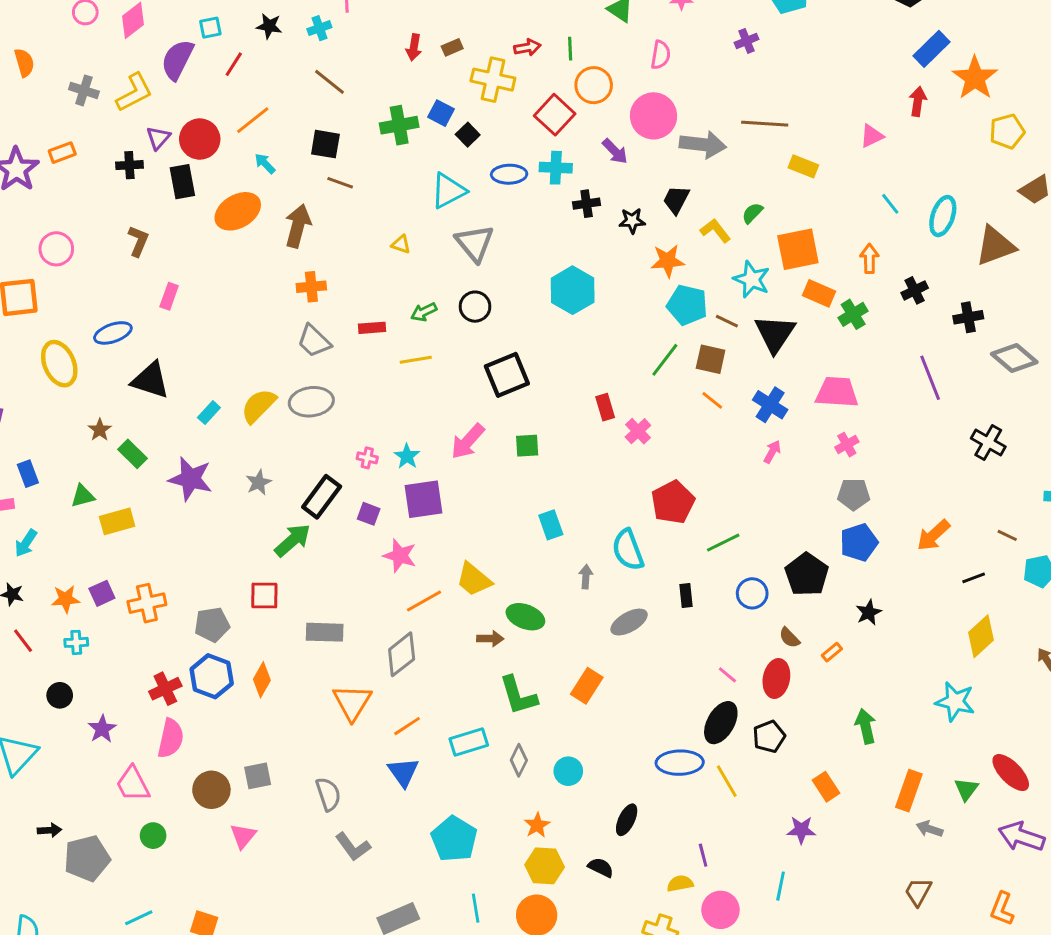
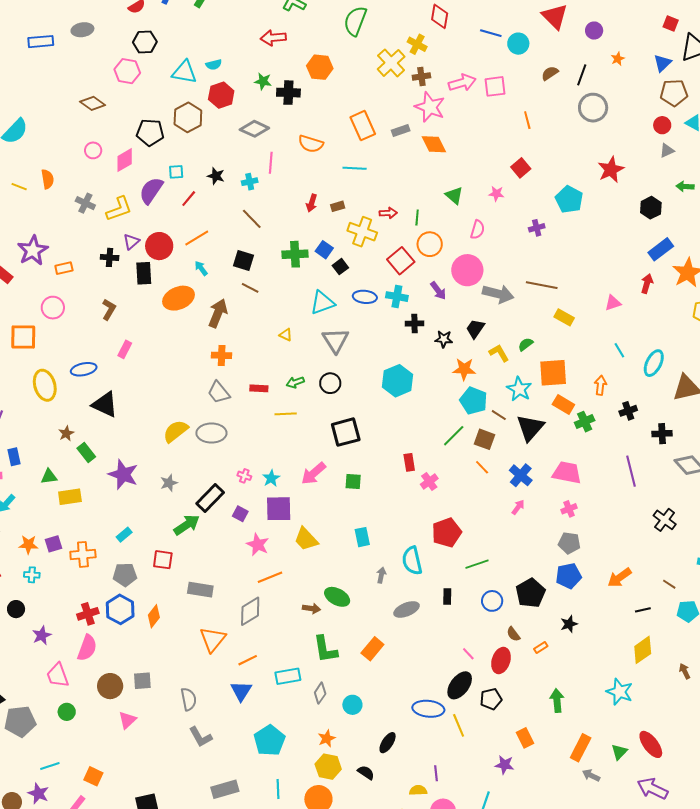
orange rectangle: (62, 153) -> (64, 268), moved
cyan rectangle: (209, 413) -> (124, 535), moved
yellow trapezoid: (474, 579) -> (306, 539), moved

